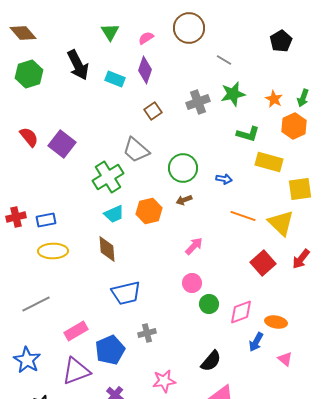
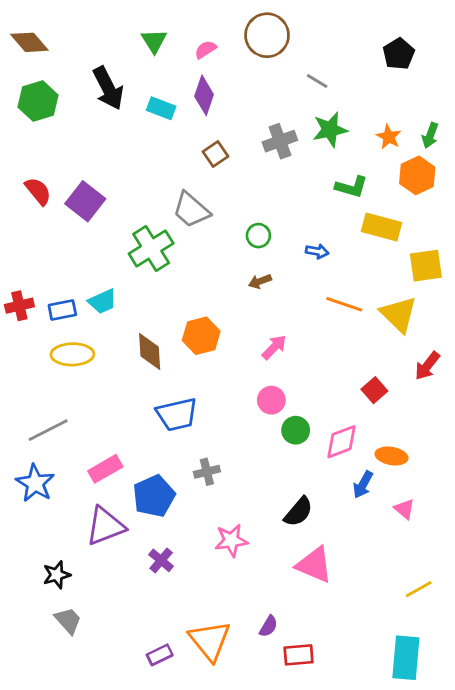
green circle: (183, 168) -> (258, 236), size x0.6
orange hexagon: (149, 211) -> (201, 336), moved
cyan trapezoid: (114, 214) -> (102, 301), moved
red square: (263, 263) -> (374, 390), moved, size x0.7
blue star: (27, 360) -> (35, 483), moved

